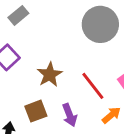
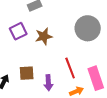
brown star: (50, 75) -> (44, 36), moved

